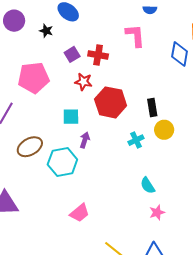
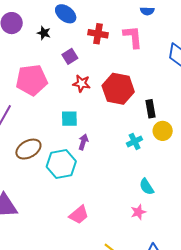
red cross: (98, 55) -> (98, 34), moved
red hexagon: (111, 102) -> (118, 89), moved
pink star: (157, 212) -> (138, 212), moved

